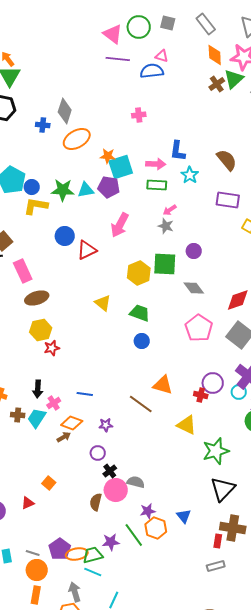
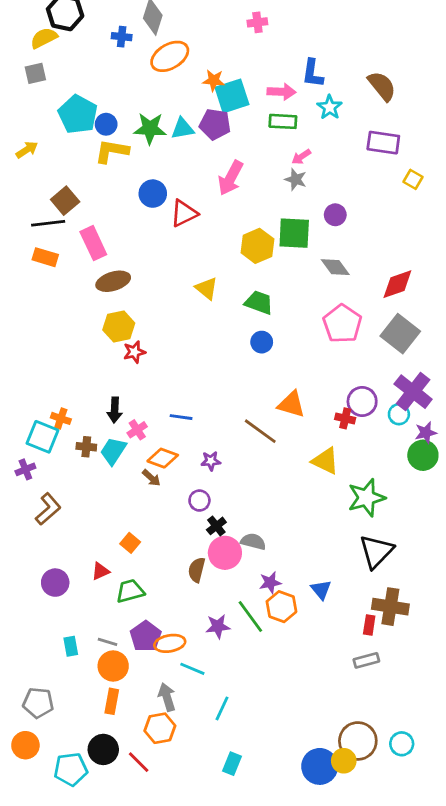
brown arrow: (64, 437) -> (151, 478), turned 72
green trapezoid: (93, 555) -> (130, 591), moved

